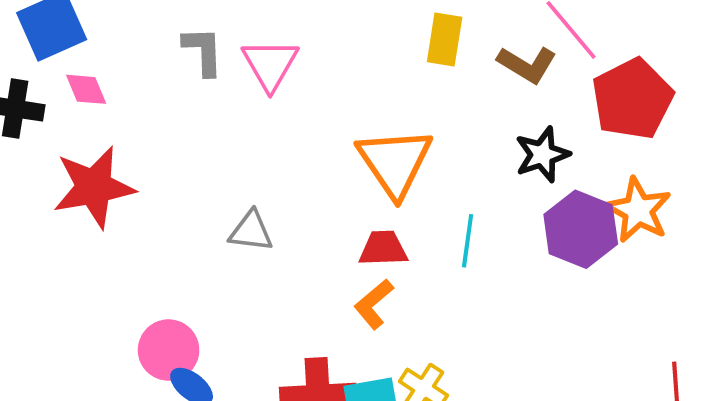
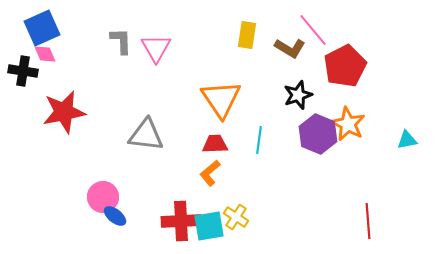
pink diamond: (86, 89) -> (45, 54), moved
gray triangle: (251, 231) -> (146, 135), size x1.5

